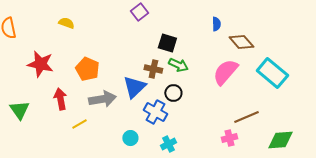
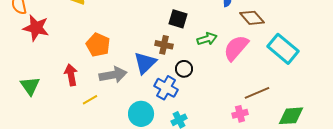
red star: (40, 64) -> (36, 28), moved
green arrow: (178, 65) -> (207, 39), moved, turned -42
cyan circle: (130, 138) -> (141, 114), size x1.6

